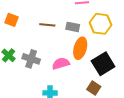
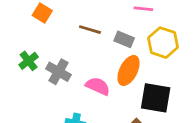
pink semicircle: (61, 64) -> (98, 86), turned 30
black square: (103, 64) -> (156, 98), turned 30

